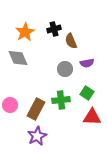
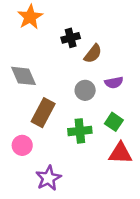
orange star: (25, 32) -> (30, 17), moved
brown semicircle: (71, 41) -> (93, 54), turned -119
pink circle: (10, 105) -> (22, 145), moved
brown rectangle: (36, 109) -> (43, 113), moved

